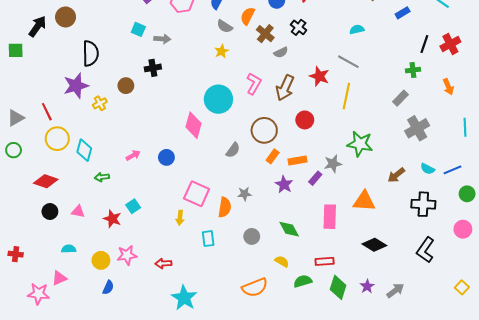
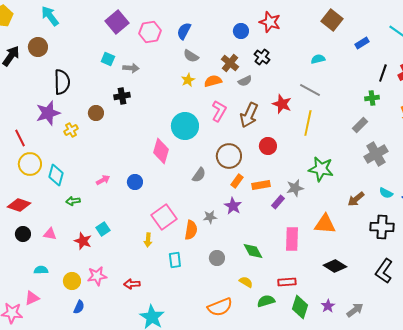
orange semicircle: (248, 16) -> (213, 81), moved, turned 48
purple star: (284, 184) -> (233, 206), moved
pink square: (197, 194) -> (164, 217), turned 30

